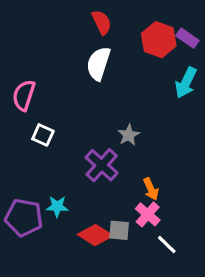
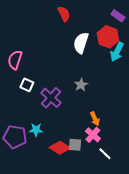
purple rectangle: (187, 38) -> (118, 16), moved
red hexagon: (159, 40) -> (108, 37), moved
white semicircle: (98, 64) -> (81, 43), moved
purple cross: (102, 165) -> (51, 98), moved

